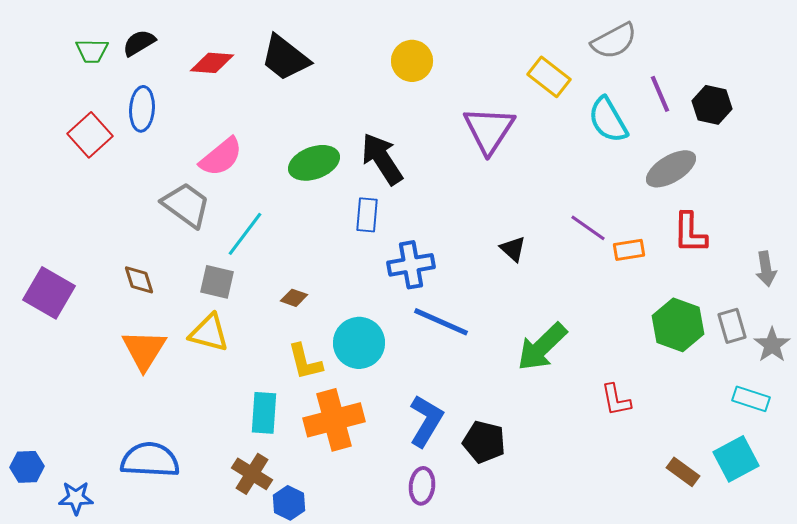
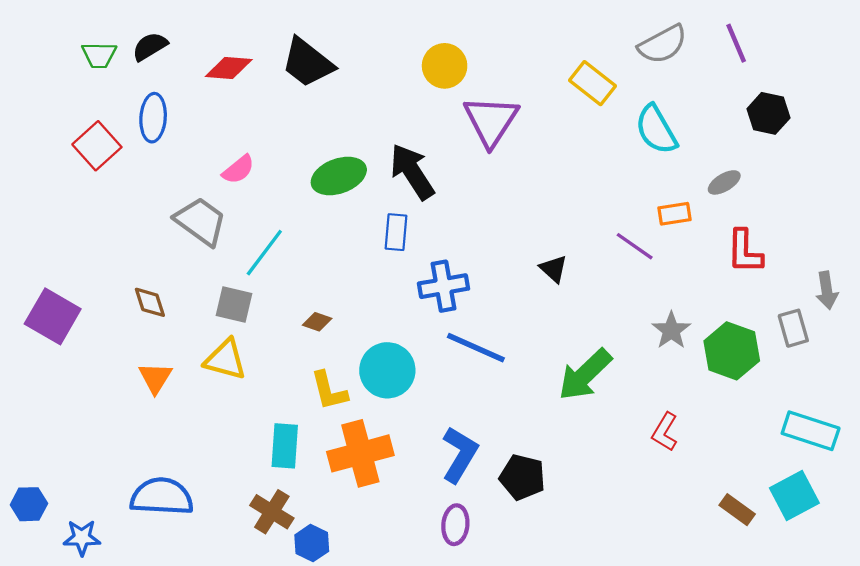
purple line: (660, 94) -> (736, 43), moved
purple triangle: (489, 130) -> (491, 121), moved
pink semicircle: (221, 157) -> (238, 170), size x0.7
gray ellipse: (671, 169) -> (724, 182), size x0.6
orange rectangle: (629, 250) -> (675, 214), moved
gray rectangle: (732, 326) -> (793, 328), moved
gray star: (772, 345) -> (671, 330), moved
orange triangle: (144, 350) -> (155, 378), size x0.7
cyan rectangle: (751, 399) -> (811, 431), size x1.4
red L-shape: (616, 400) -> (665, 432), turned 42

